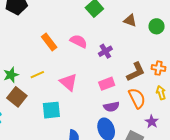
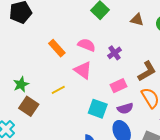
yellow line: (37, 75) -> (58, 90), moved
pink triangle: (69, 82) -> (83, 70), moved
cyan square: (51, 110) -> (98, 109), moved, turned 30

